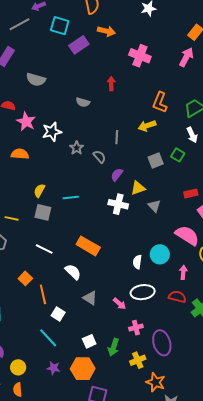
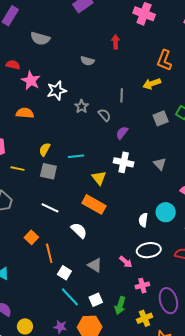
yellow triangle: (138, 188) -> (99, 178), moved, turned -49
yellow line: (12, 218) -> (17, 169), moved
gray triangle: (90, 298) -> (95, 265), moved
cyan line: (48, 338) -> (70, 297), moved

